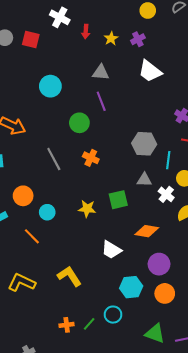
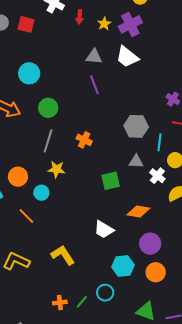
purple cross: (138, 39) -> (130, 24), size x1.6
white trapezoid: (150, 71) -> (127, 57), moved
cyan circle: (50, 86) -> (29, 73), moved
green circle: (79, 123) -> (48, 108), moved
gray line: (54, 159) -> (48, 141), turned 45
yellow star: (87, 209) -> (56, 169), moved

